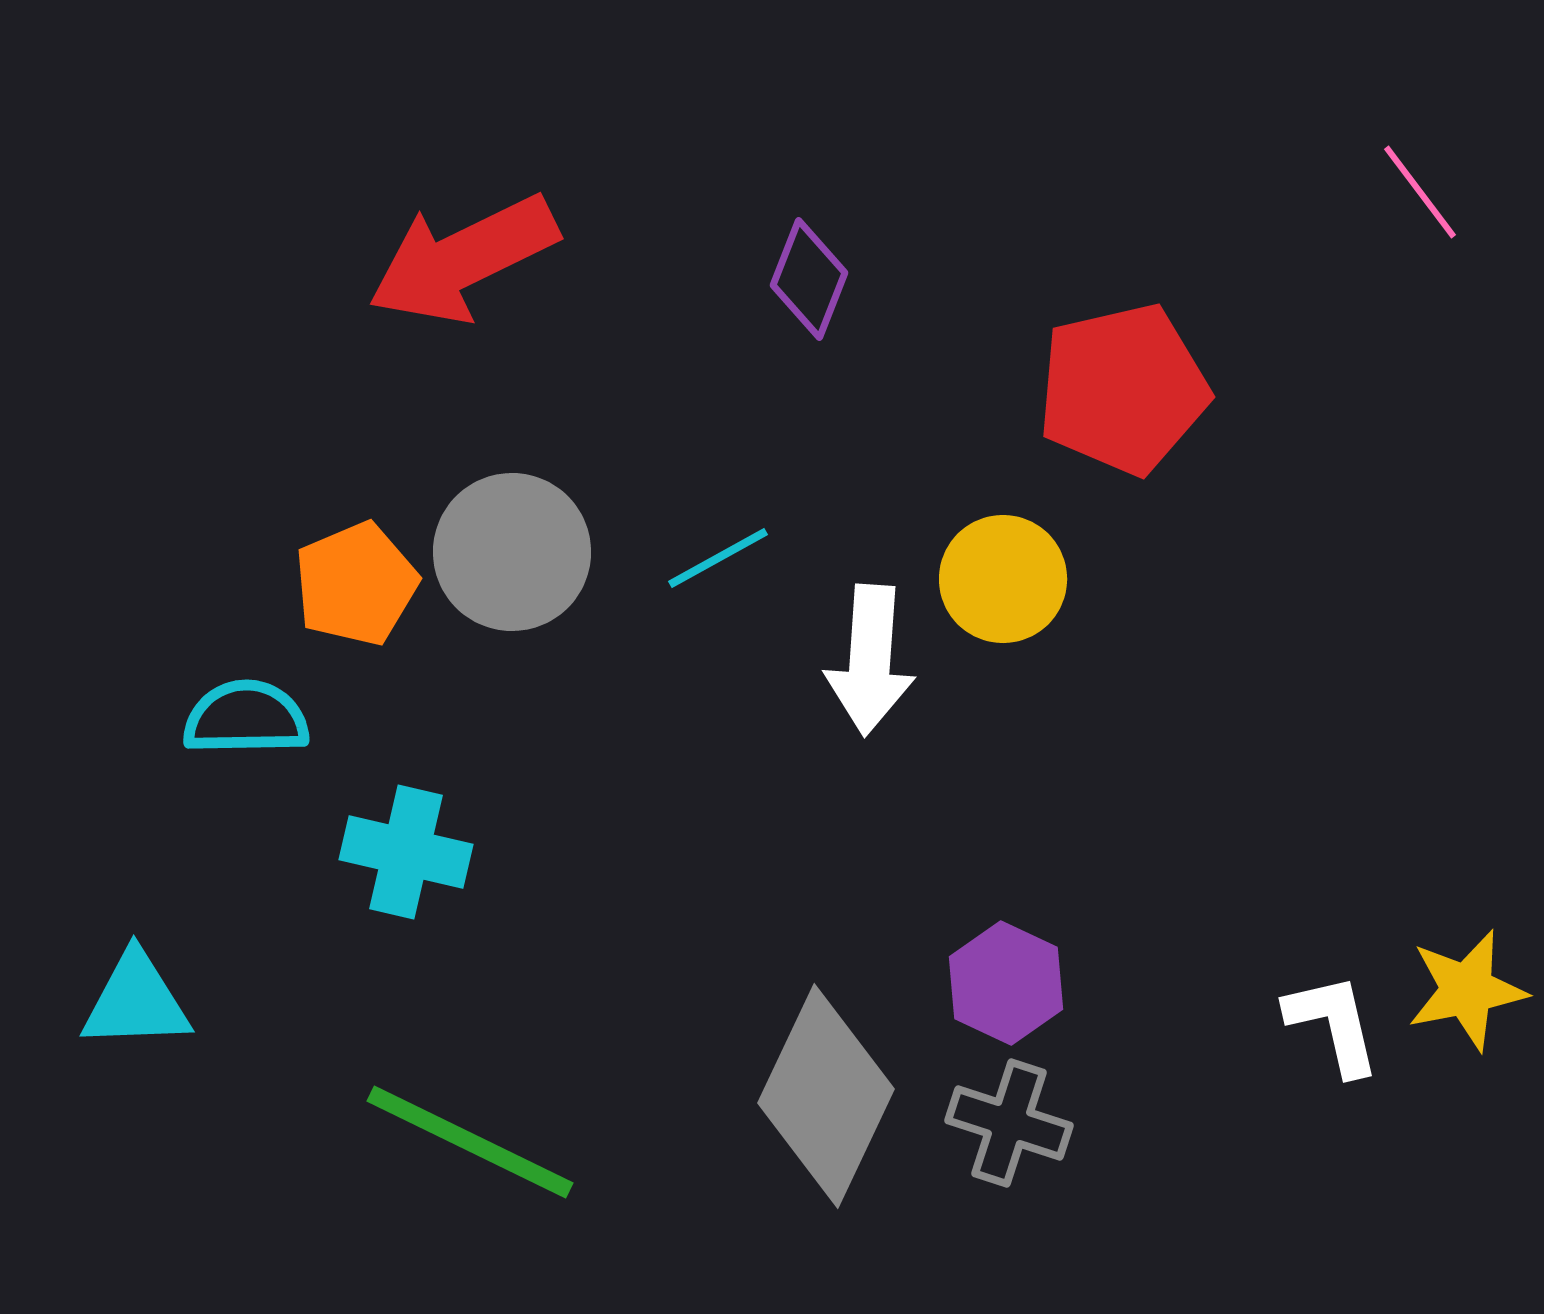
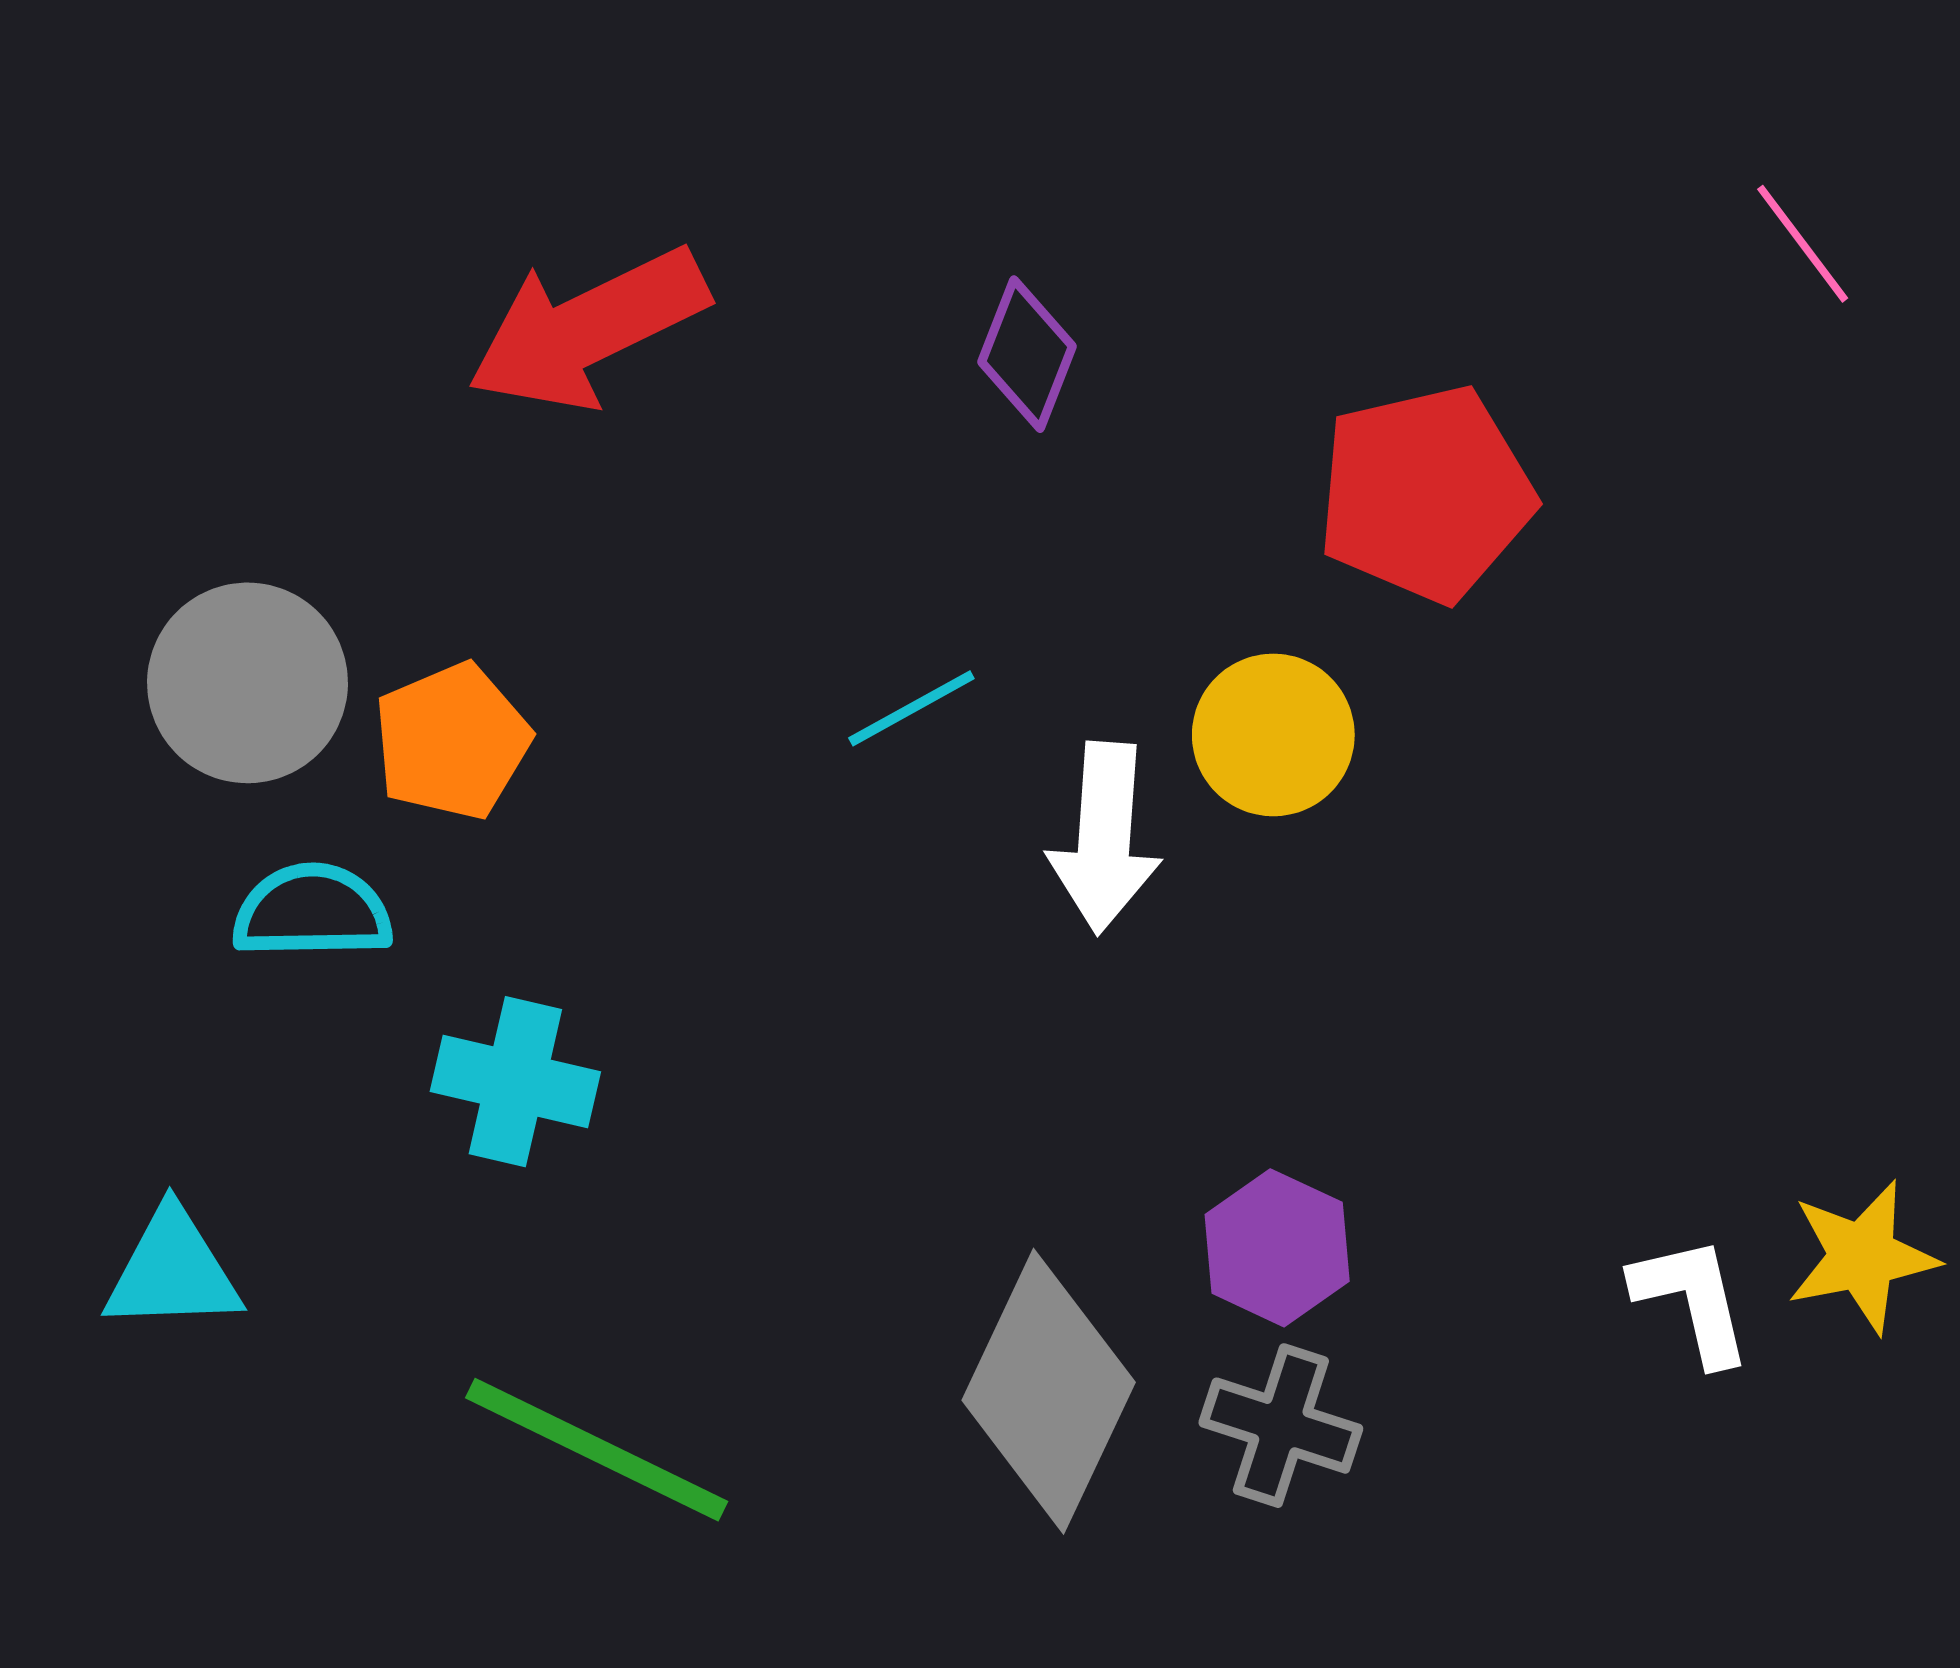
gray circle: (512, 552) -> (247, 683), moved

